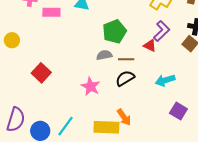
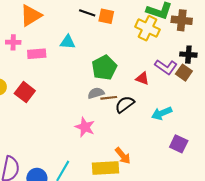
purple L-shape: (162, 31) -> (166, 67), moved, turned 85
brown line: (126, 59) -> (109, 98), moved
red square: (41, 73) -> (25, 92), moved
black semicircle: (125, 78) -> (125, 104), moved

